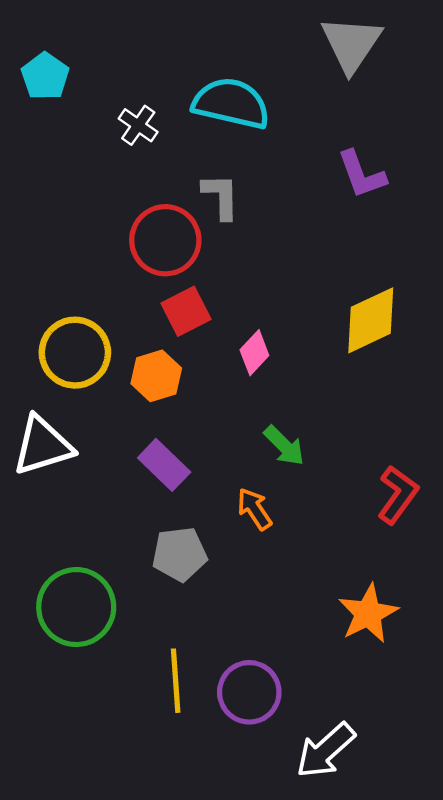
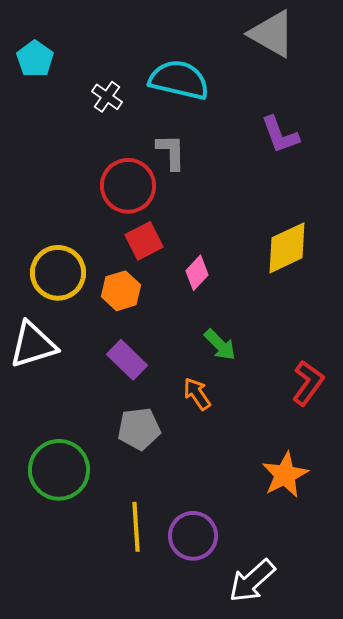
gray triangle: (351, 44) -> (272, 34), turned -34

